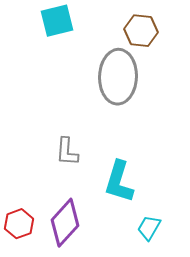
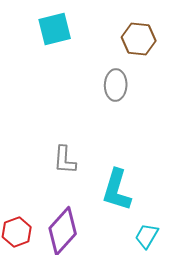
gray ellipse: (118, 77) -> (116, 85), size x0.6

